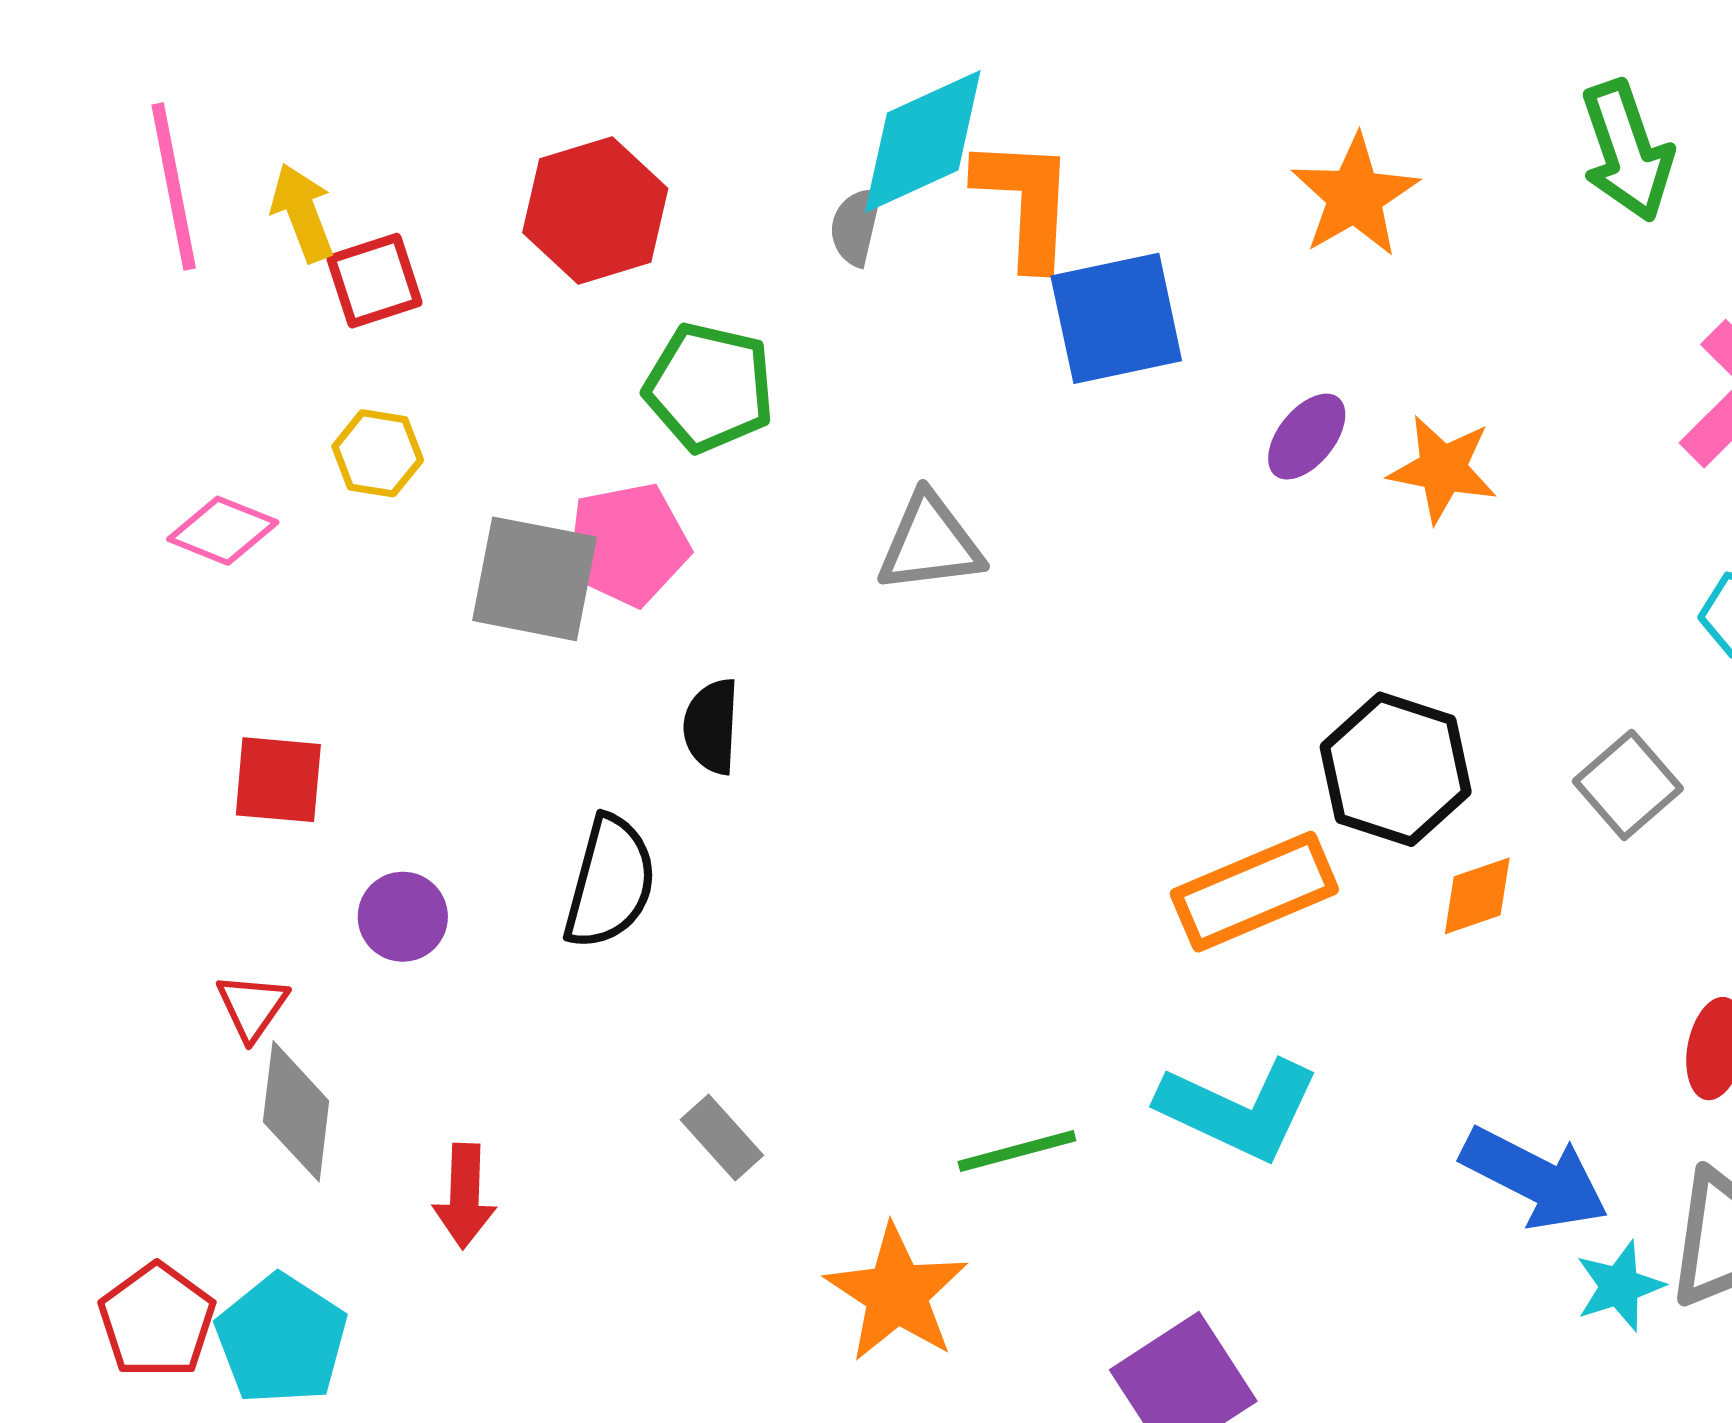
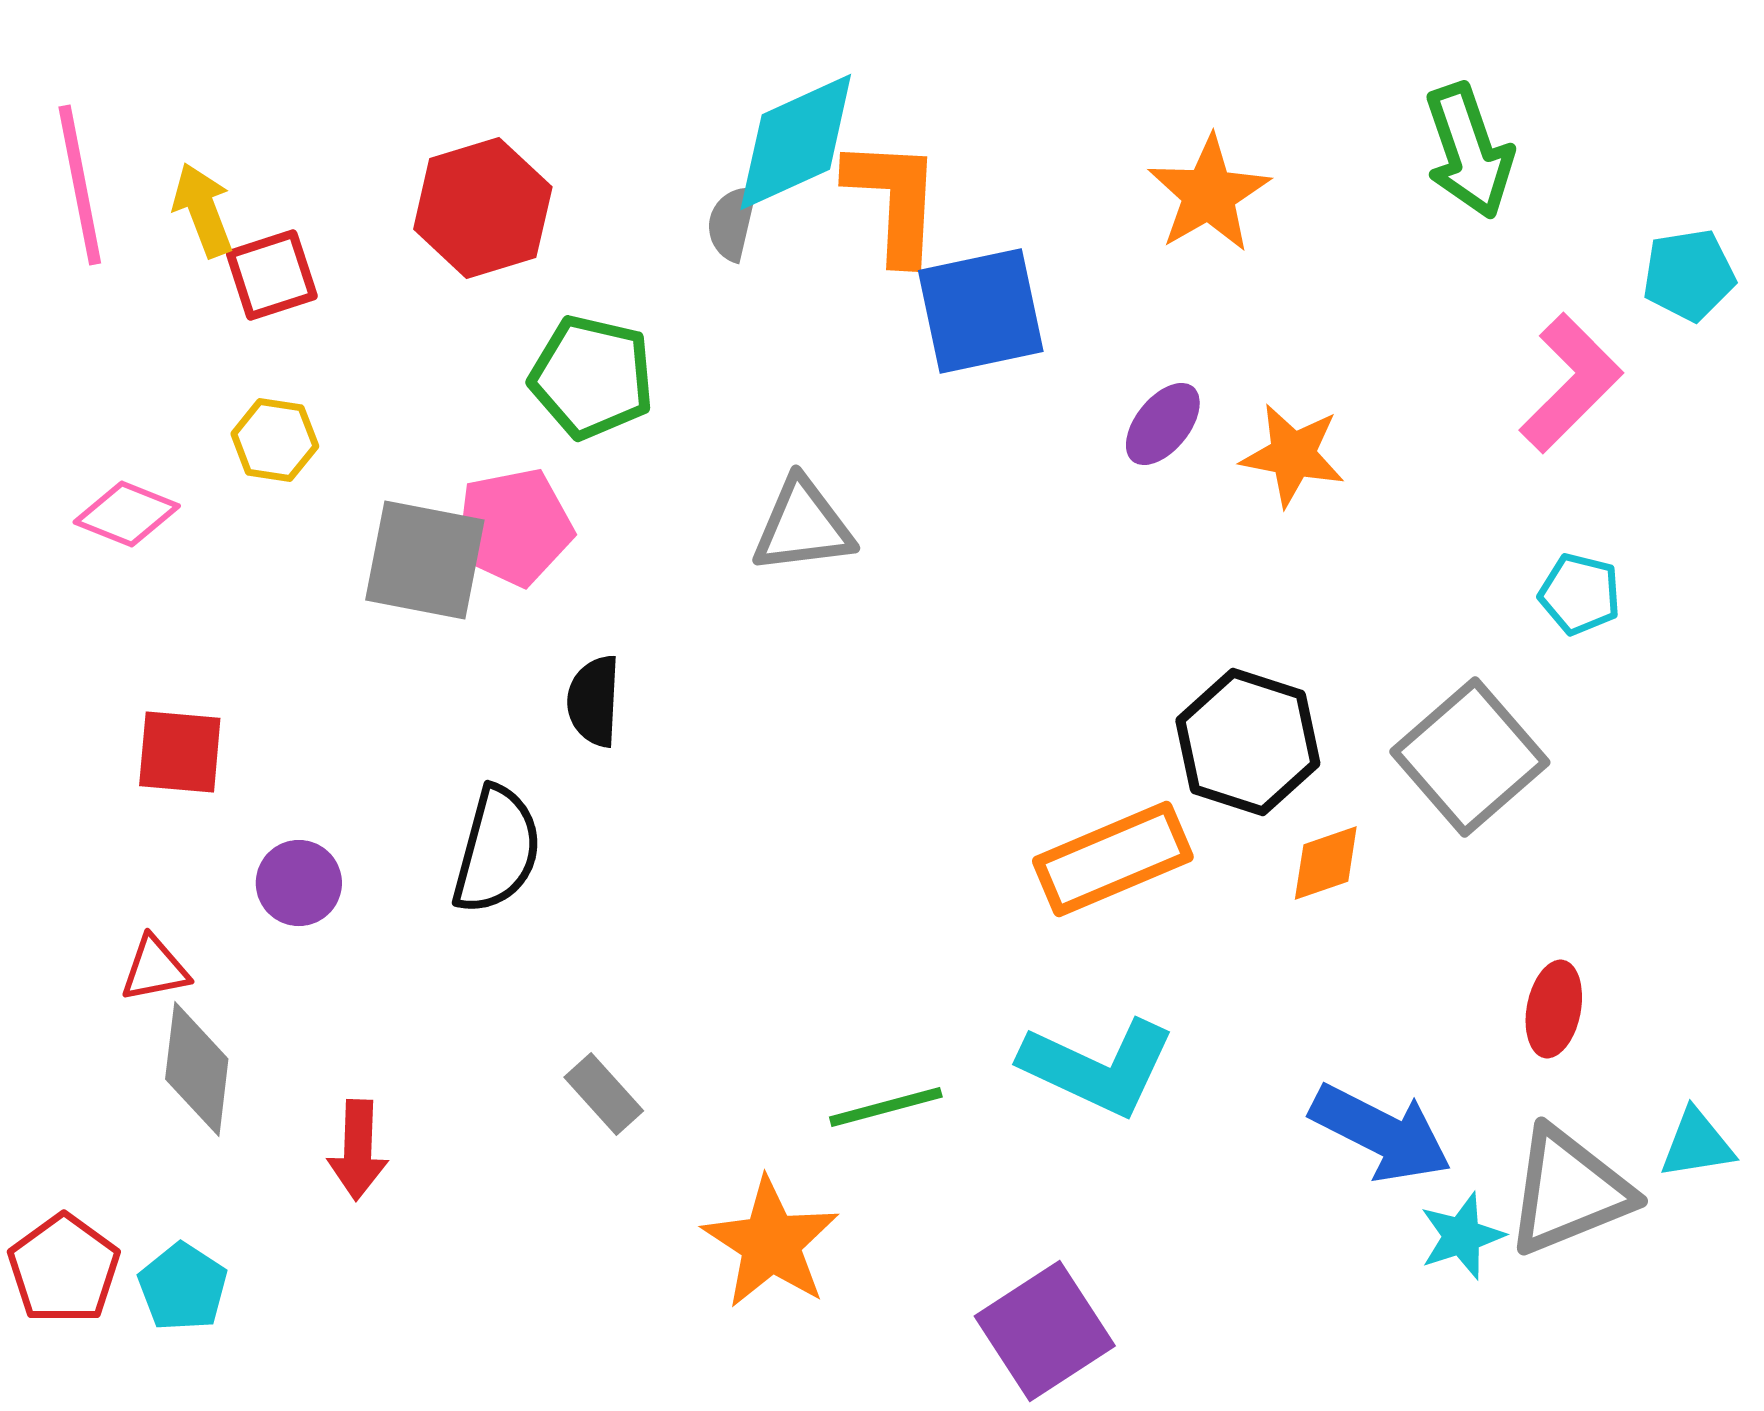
gray square: (1628, 785) -> (1470, 757), size x1.5
red triangle: (252, 1007) -> (155, 969), turned 44
cyan pentagon: (281, 1339) -> (183, 1287), size x0.7

